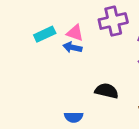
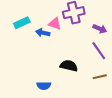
pink triangle: (75, 33) -> (55, 24), moved

